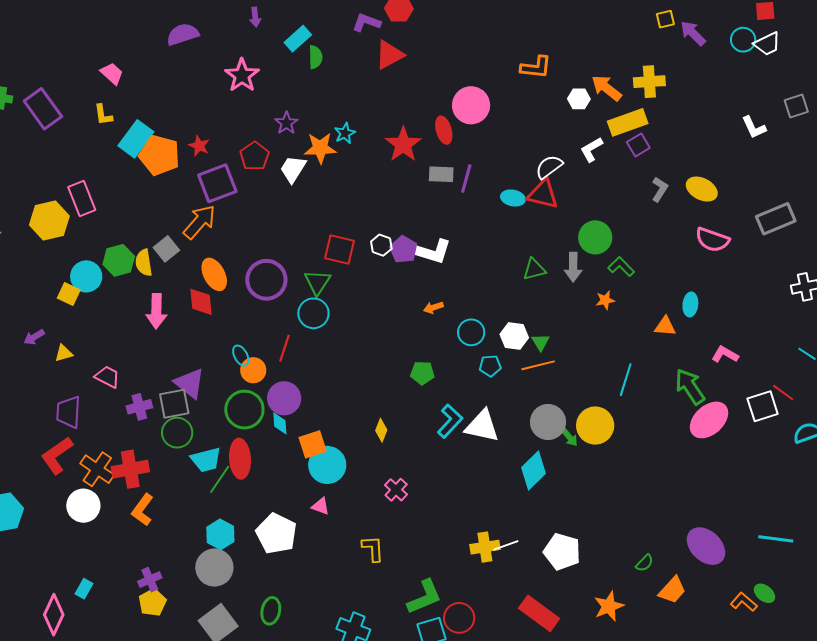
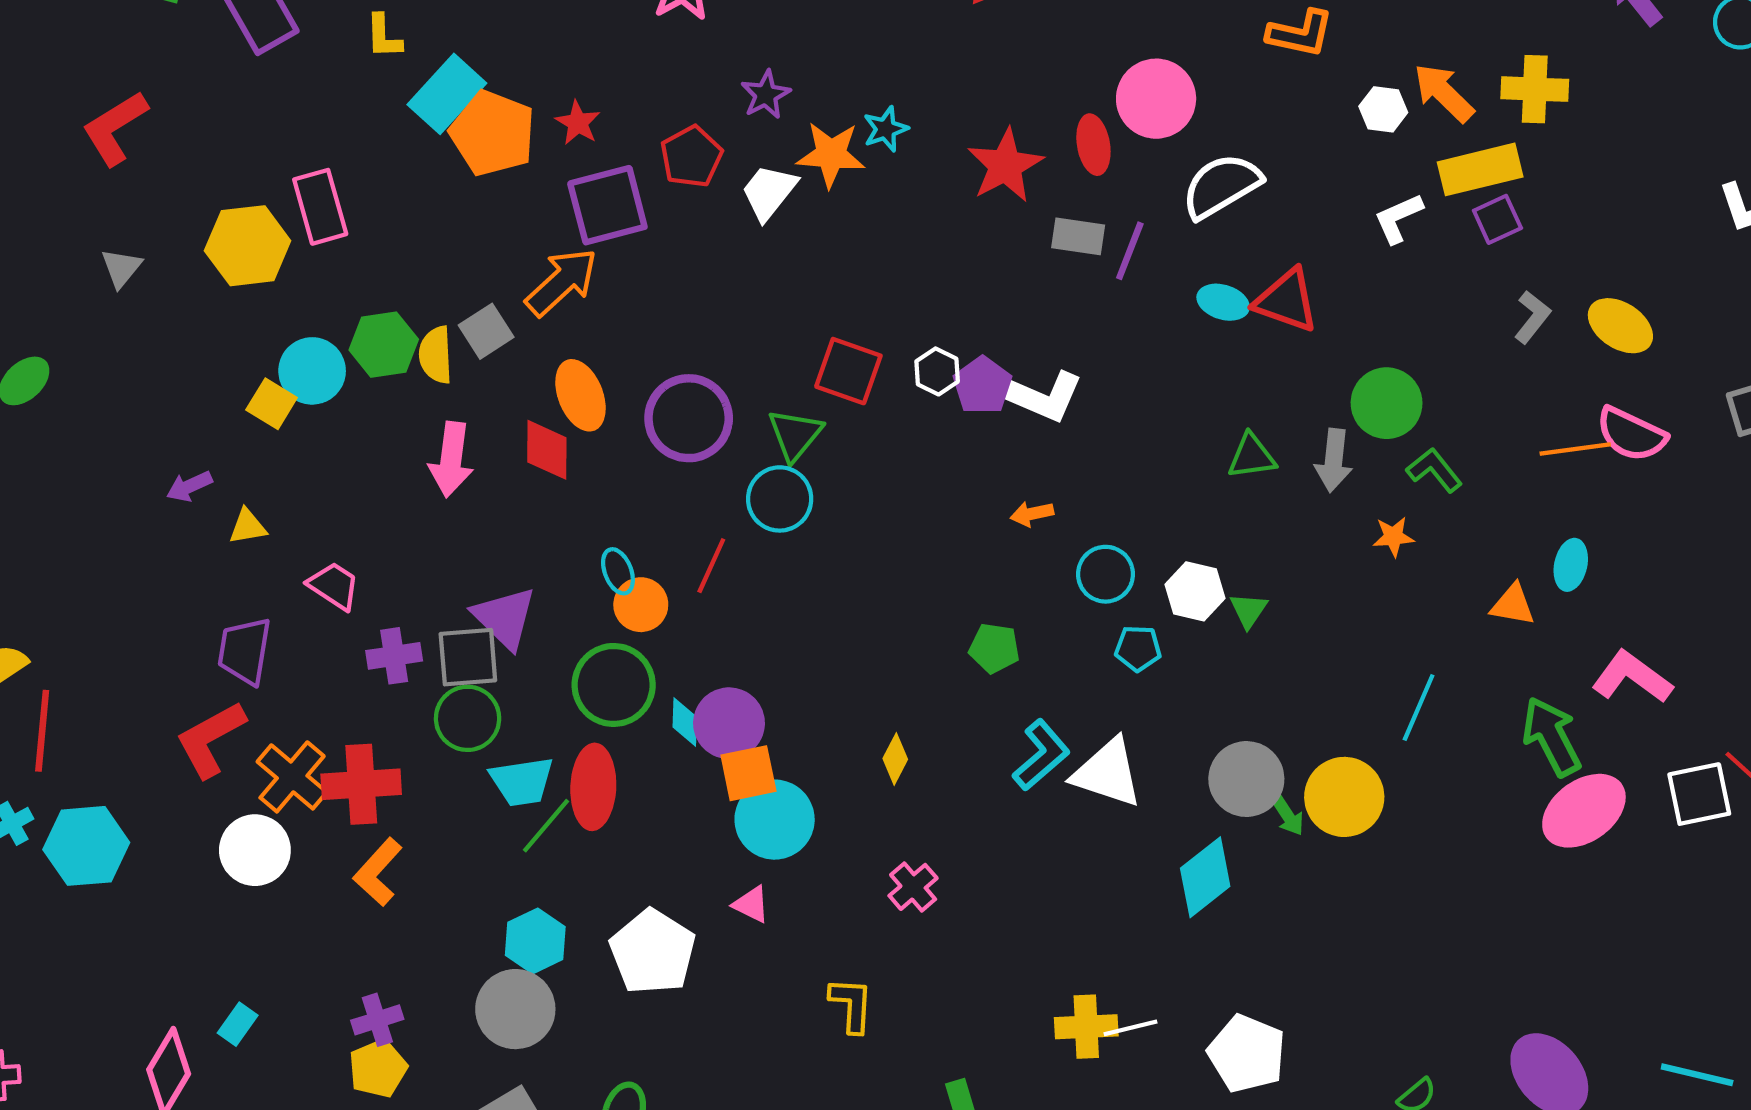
white semicircle: (549, 167) -> (1221, 186), moved, size x1.4
pink L-shape: (725, 354) -> (1632, 677), size x1.4
orange line: (538, 365) -> (1575, 449), moved
purple circle: (284, 398) -> (729, 723), moved

